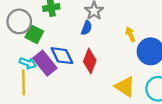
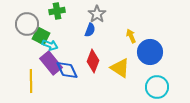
blue diamond: (62, 56) -> (67, 70), moved
cyan arrow: (28, 63) -> (50, 45), moved
yellow triangle: (125, 87) -> (120, 68), moved

